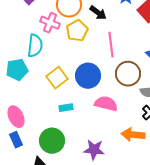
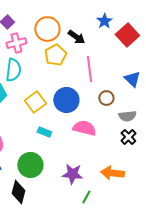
pink cross: (50, 23) -> (16, 43), moved, turned -36
brown circle: (128, 74) -> (106, 98), size x0.6
cyan rectangle: (66, 108) -> (44, 132), turned 32
orange arrow: (133, 135) -> (112, 173), moved

